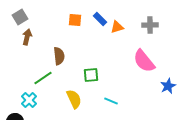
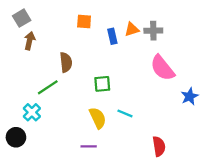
blue rectangle: (100, 19) -> (112, 36), moved, turned 32
gray cross: (150, 25) -> (153, 31), moved
yellow semicircle: (74, 99) -> (98, 118), moved

